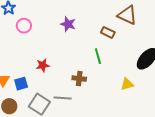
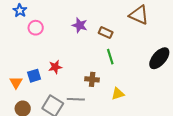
brown rectangle: (108, 32) -> (106, 33), moved
blue square: (21, 84) -> (34, 76), moved
yellow triangle: (127, 84) -> (118, 94), moved

